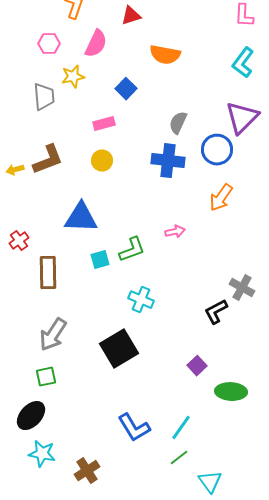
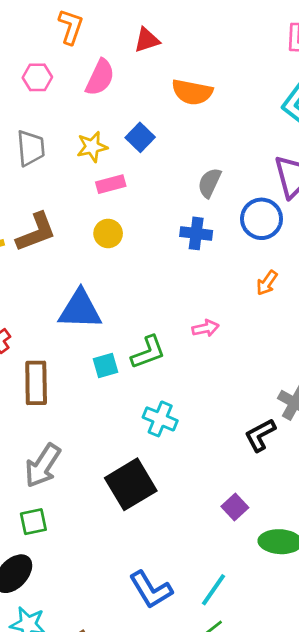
yellow star: (73, 77) -> (92, 147), moved
blue cross: (168, 161) -> (196, 233), size x0.7
orange arrow: (221, 198) -> (267, 283), size x0.7

